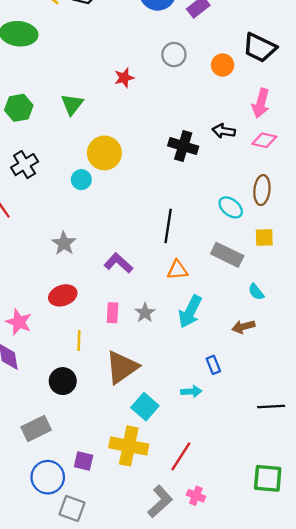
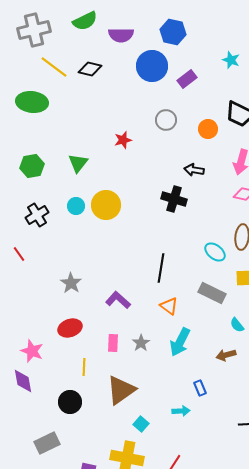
black arrow: (224, 131) -> (194, 170), moved
cyan circle: (81, 180) -> (76, 206), moved
orange triangle: (177, 270) -> (169, 306), turned 42
cyan square: (145, 407) -> (141, 424), size x0.7

